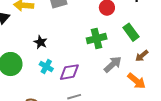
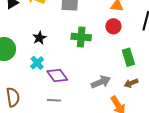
green cross: (97, 39) -> (81, 37), moved
purple diamond: (69, 72) -> (57, 75), turned 45

